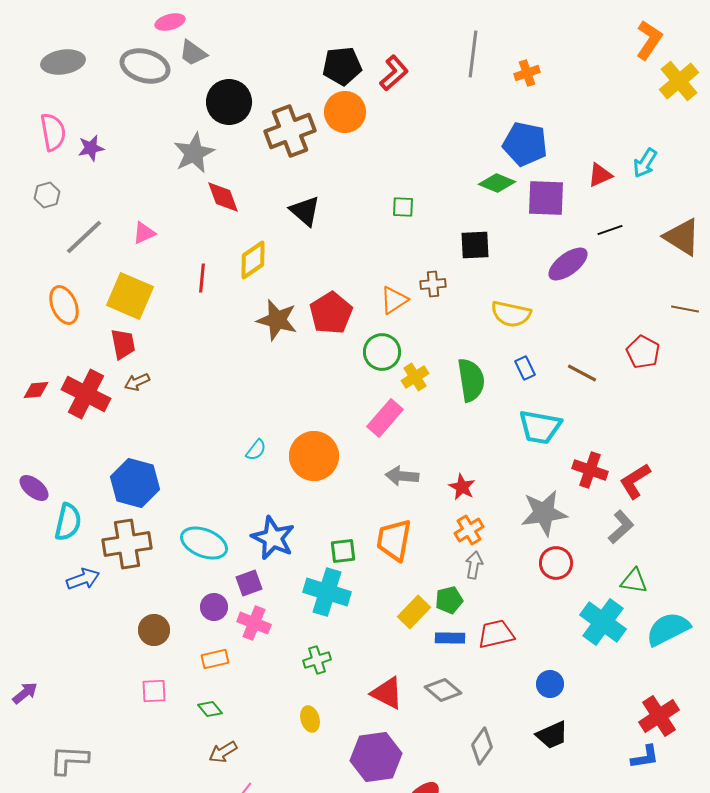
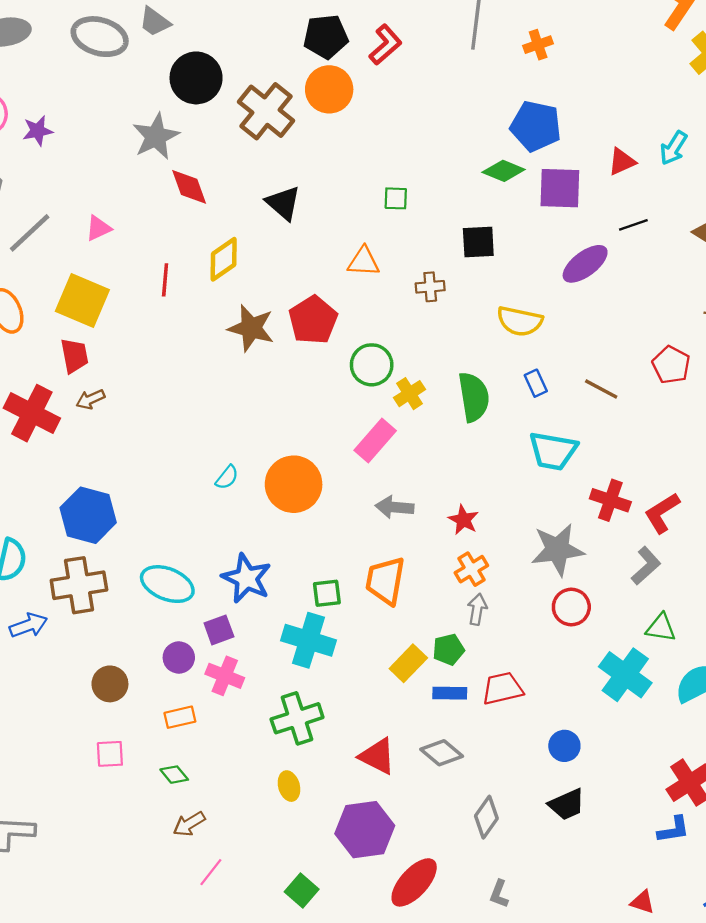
brown cross: (290, 131) -> (266, 111), turned -30
orange triangle: (394, 300) -> (364, 262), moved, turned 36
green cross: (317, 660) -> (297, 718), size x1.6

